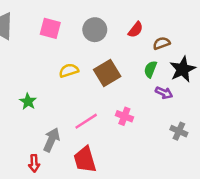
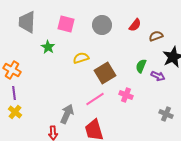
green semicircle: (150, 69) -> (141, 66), moved
brown square: (107, 73) -> (105, 73), moved
green star: (28, 101) -> (48, 47), moved
gray cross: (179, 131) -> (166, 114), moved

